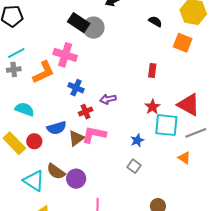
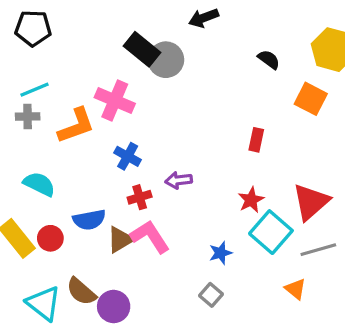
red triangle: (189, 105) -> (311, 202), turned 45
cyan square: (166, 125) -> (271, 232), turned 30
pink L-shape: (94, 135) -> (150, 237), turned 40

